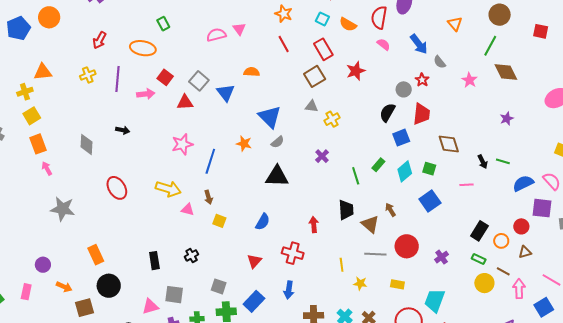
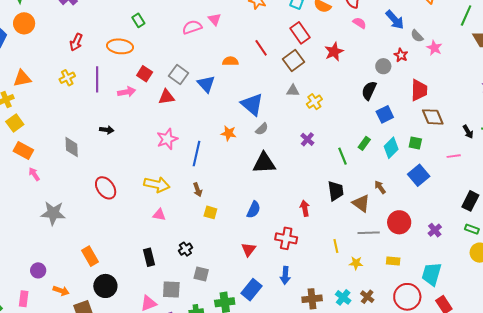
red line: (284, 44) -> (261, 48), moved
pink star: (469, 80) -> (434, 48), moved
red trapezoid: (422, 114) -> (419, 90), moved
orange rectangle: (38, 144) -> (23, 151), turned -36
pink triangle: (188, 210) -> (159, 215), moved
gray square: (219, 286) -> (201, 274), moved

